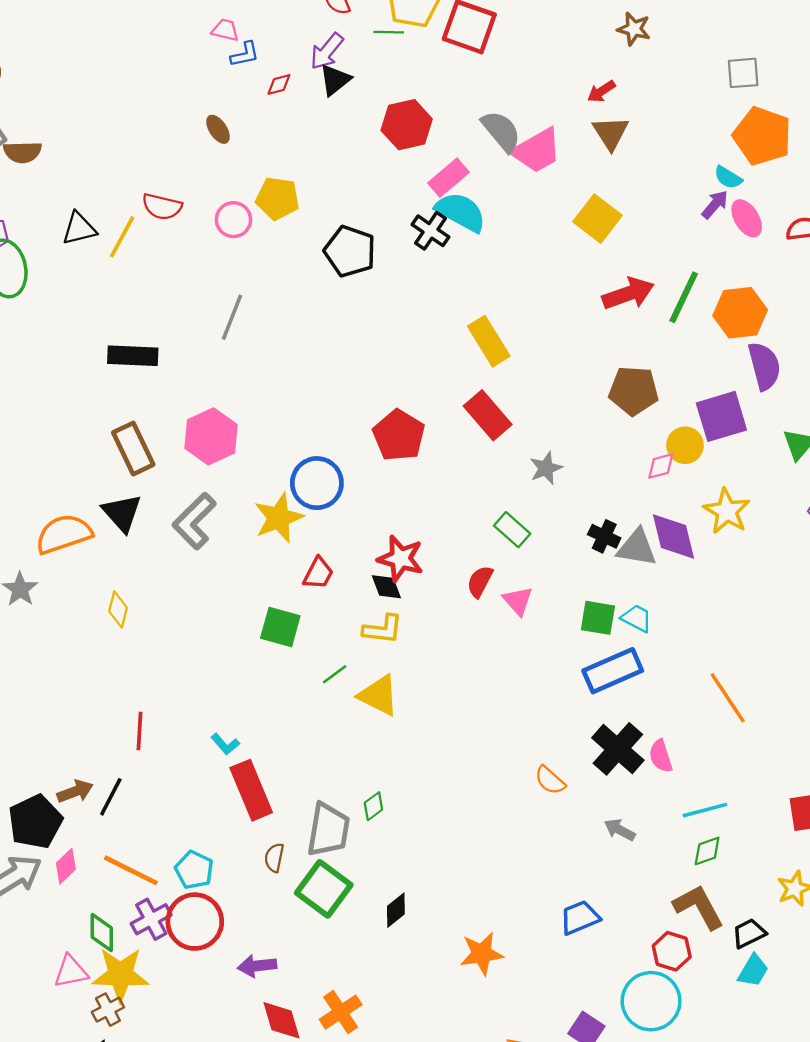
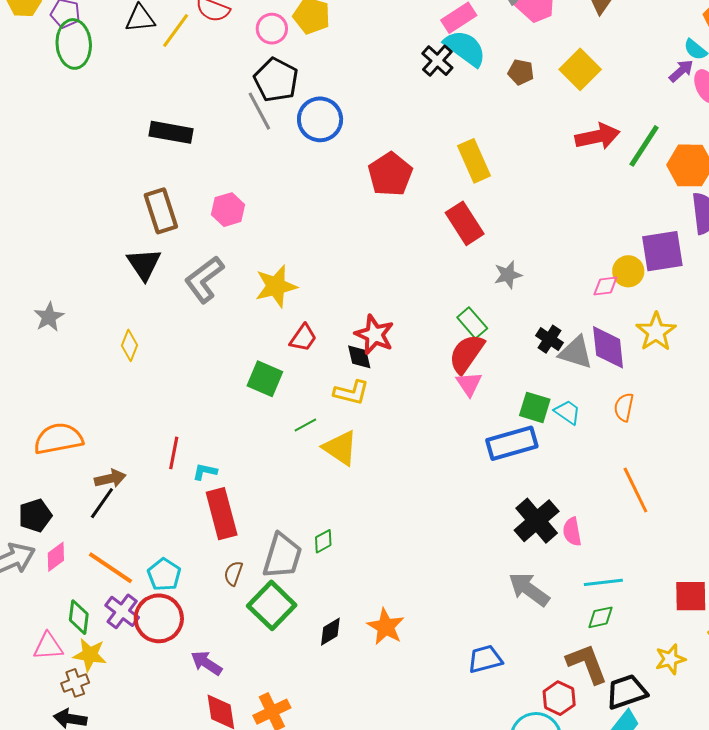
black pentagon: (350, 251) -> (276, 80), moved
gray line: (232, 317) -> (259, 111), turned -57
brown pentagon: (634, 391) -> (521, 72), moved, size x0.6
red pentagon: (399, 435) -> (390, 174), moved
pink hexagon: (211, 436) -> (228, 210), size x0.7
blue circle: (317, 483) -> (320, 119), moved
orange semicircle: (64, 534) -> (58, 439), moved
red semicircle: (480, 582) -> (467, 354), moved, size x1.5
blue rectangle: (613, 671) -> (512, 443), moved
red line: (140, 731) -> (174, 453), moved
cyan L-shape: (225, 744) -> (205, 472), turned 135
orange semicircle: (550, 780) -> (624, 407), moved, turned 52
brown arrow: (75, 791) -> (110, 479), moved
black pentagon: (35, 822) -> (35, 516), size x0.7
gray arrow: (620, 830) -> (529, 589), size x1.6
purple cross: (151, 919) -> (122, 611), turned -32
black trapezoid: (749, 933) -> (627, 692), size x1.4
orange star: (482, 954) -> (386, 627), moved, turned 30
purple arrow: (257, 966) -> (206, 663), turned 32
yellow star: (120, 975) -> (90, 655), size x0.7

